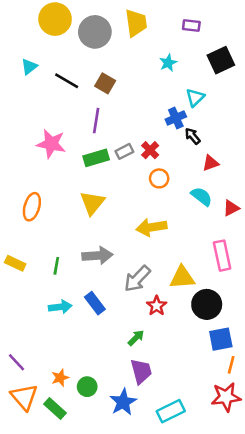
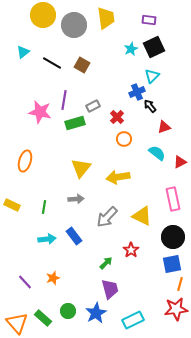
black square: (221, 60) -> (154, 47), moved
purple line: (96, 121) -> (64, 100), moved
gray rectangle: (124, 151) -> (93, 106), moved
yellow triangle: (92, 203) -> (81, 168), moved
gray arrow: (97, 256) -> (76, 199), size x0.7
yellow triangle: (182, 277) -> (142, 216), turned 30
black circle: (207, 304) -> (173, 237), moved
red star: (157, 306) -> (131, 250), moved
purple line: (16, 362) -> (25, 282), moved
orange star: (60, 378) -> (53, 278), moved
green circle: (87, 387) -> (68, 311), moved
orange triangle: (24, 397) -> (17, 323), moved

